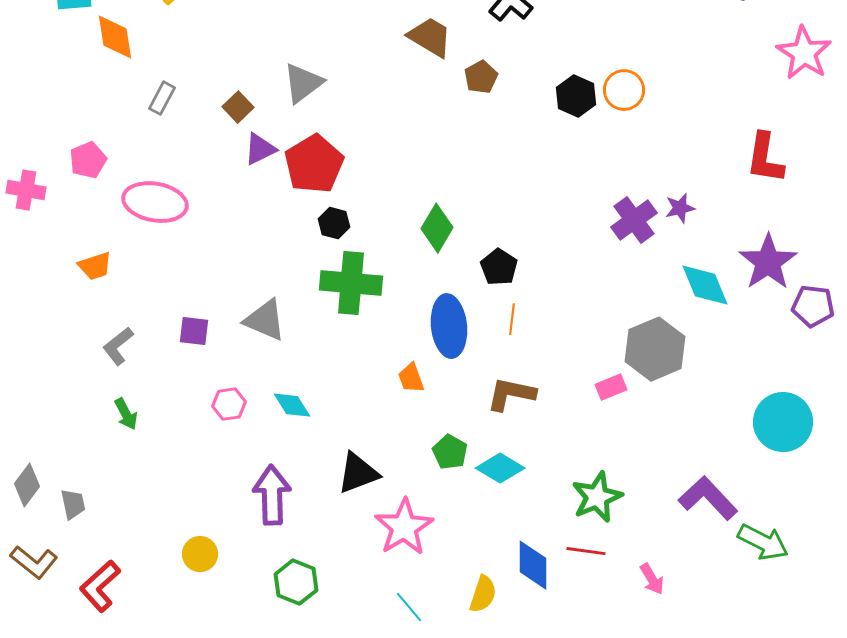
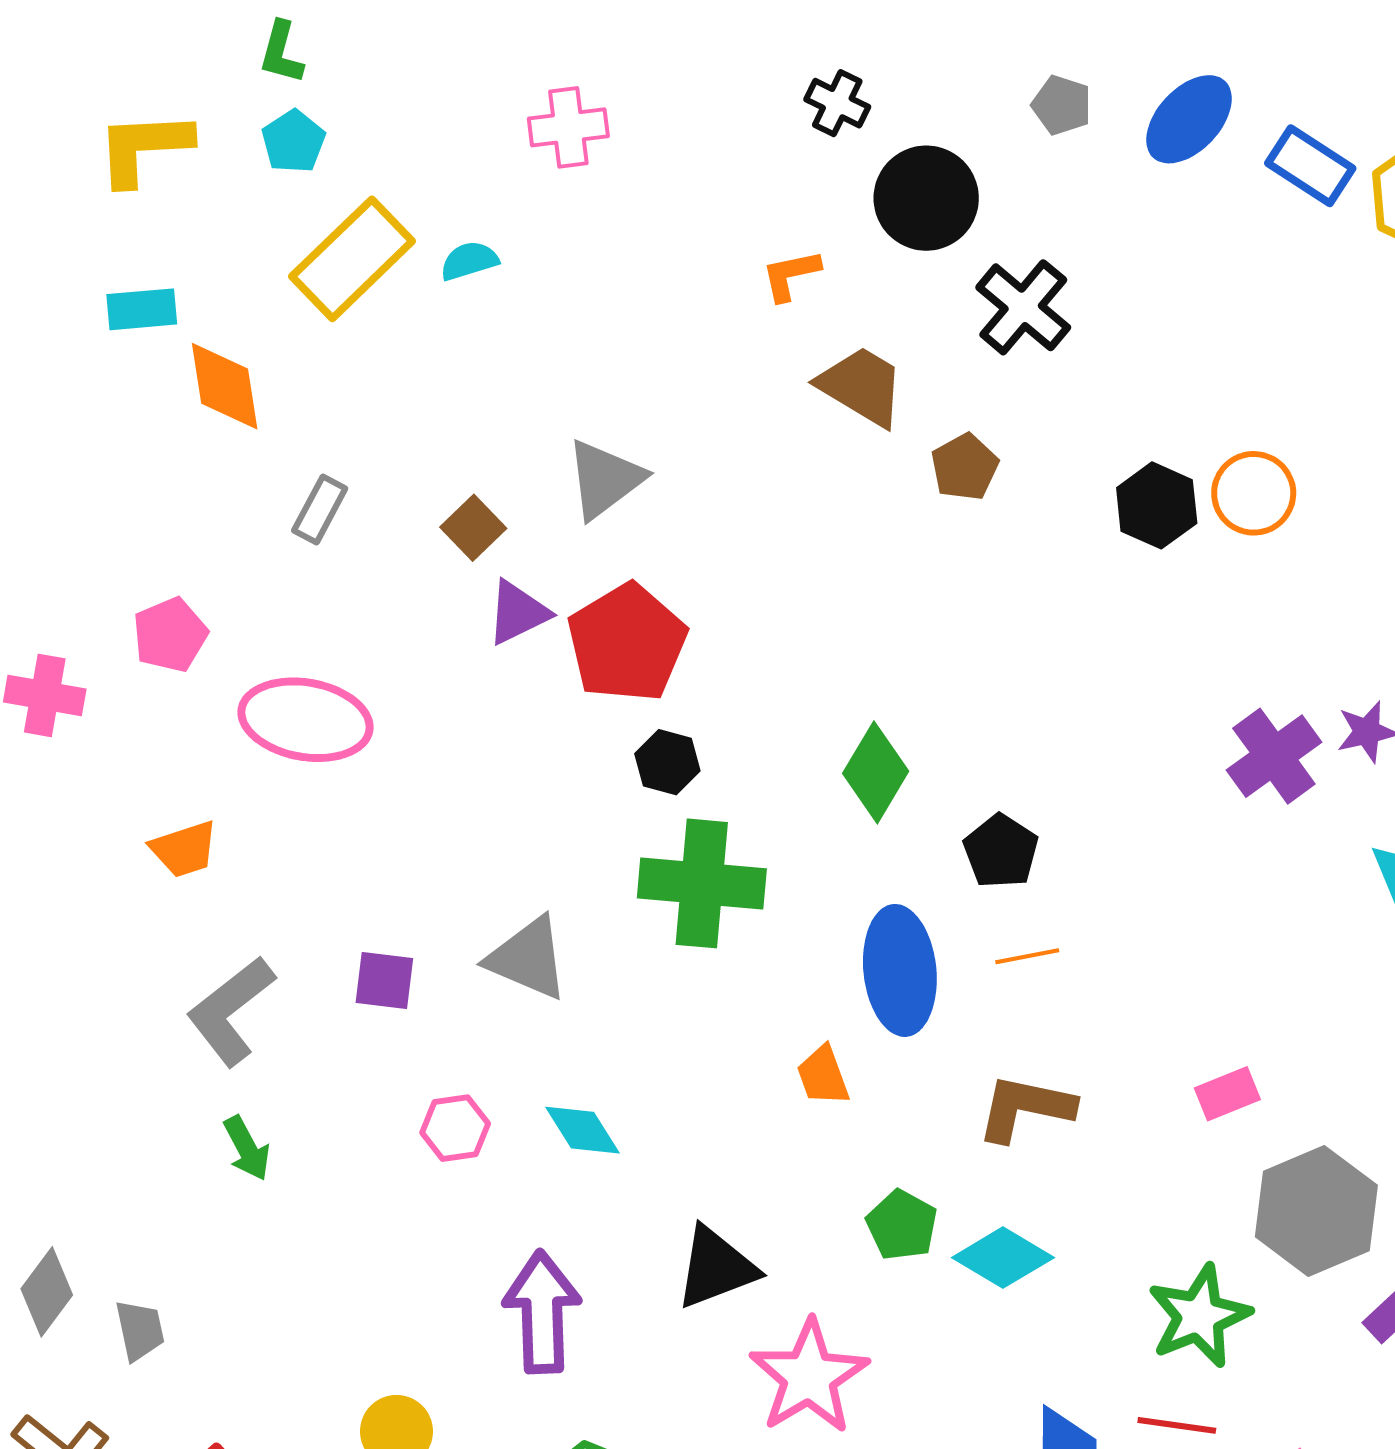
orange line: (512, 319) -> (1027, 956), turned 72
gray L-shape: (118, 346) -> (231, 1011), size x1.4
gray hexagon: (655, 349) -> (1316, 1211), moved

